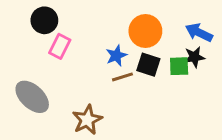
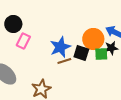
orange circle: (145, 31) -> (93, 39), moved
blue star: (116, 55) -> (60, 47), size x1.5

